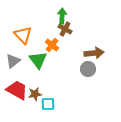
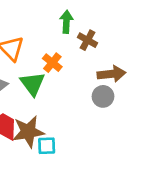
brown cross: (65, 29) -> (88, 40), moved
brown star: (35, 94) -> (28, 132), size x1.6

